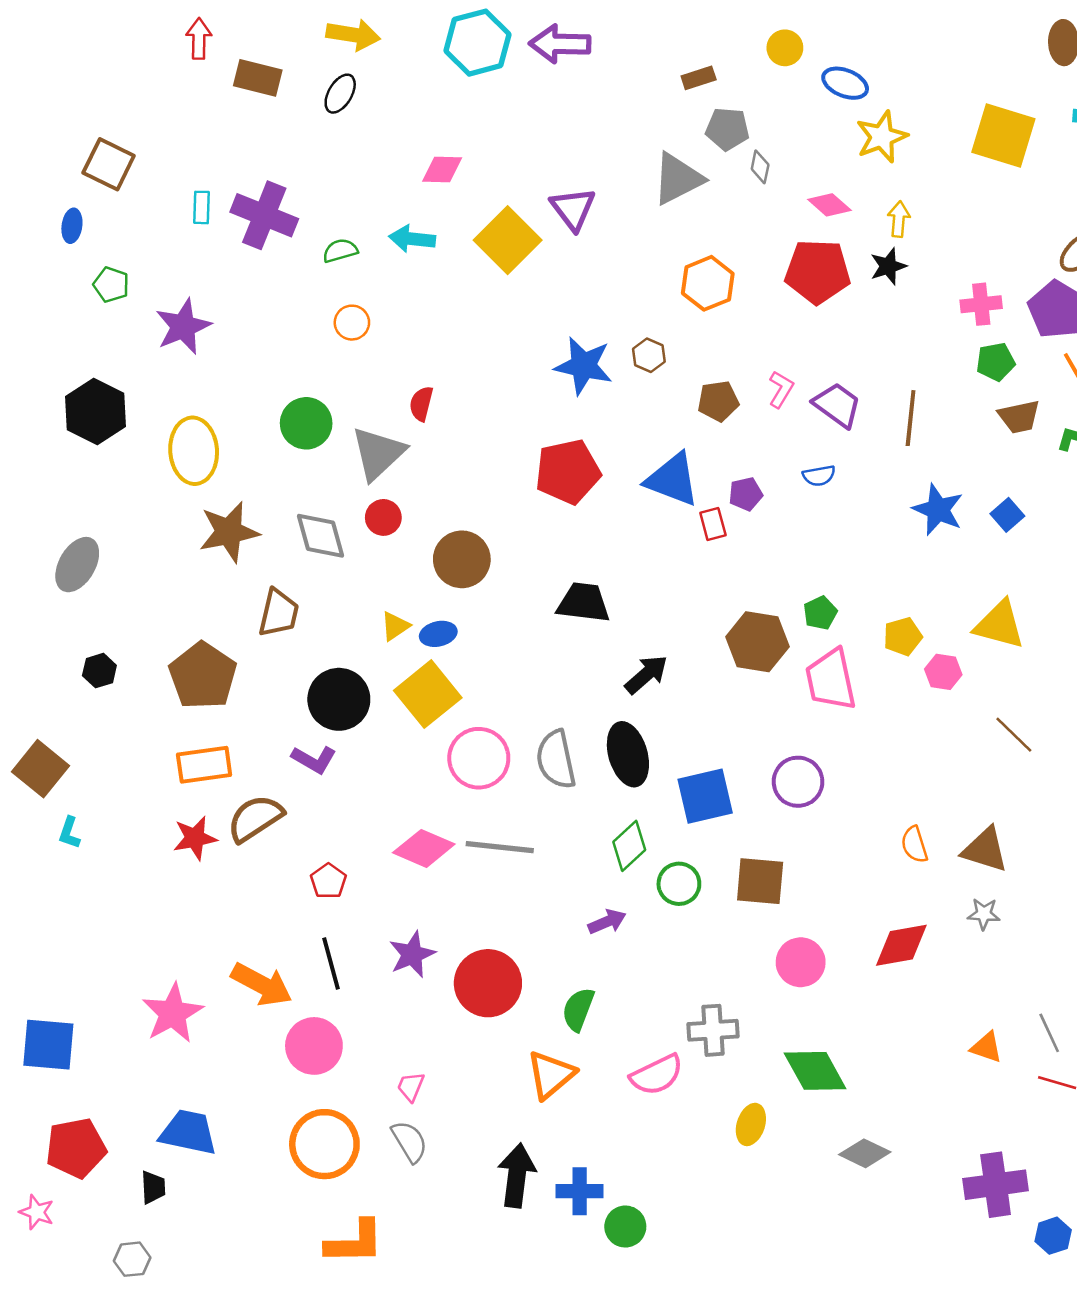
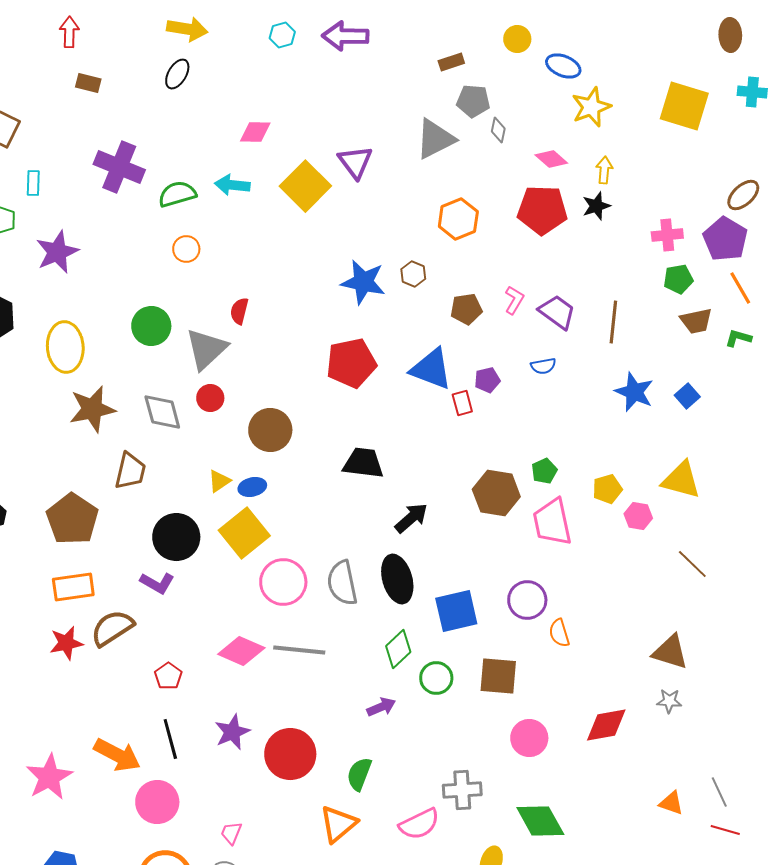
cyan hexagon: (477, 43) -> (282, 35), size x0.5
brown rectangle: (258, 78) -> (88, 83), moved, size x0.7
cyan rectangle: (201, 207) -> (33, 183), moved
green semicircle: (340, 251) -> (177, 194), size x1.4
orange semicircle: (914, 845) -> (559, 633), moved

